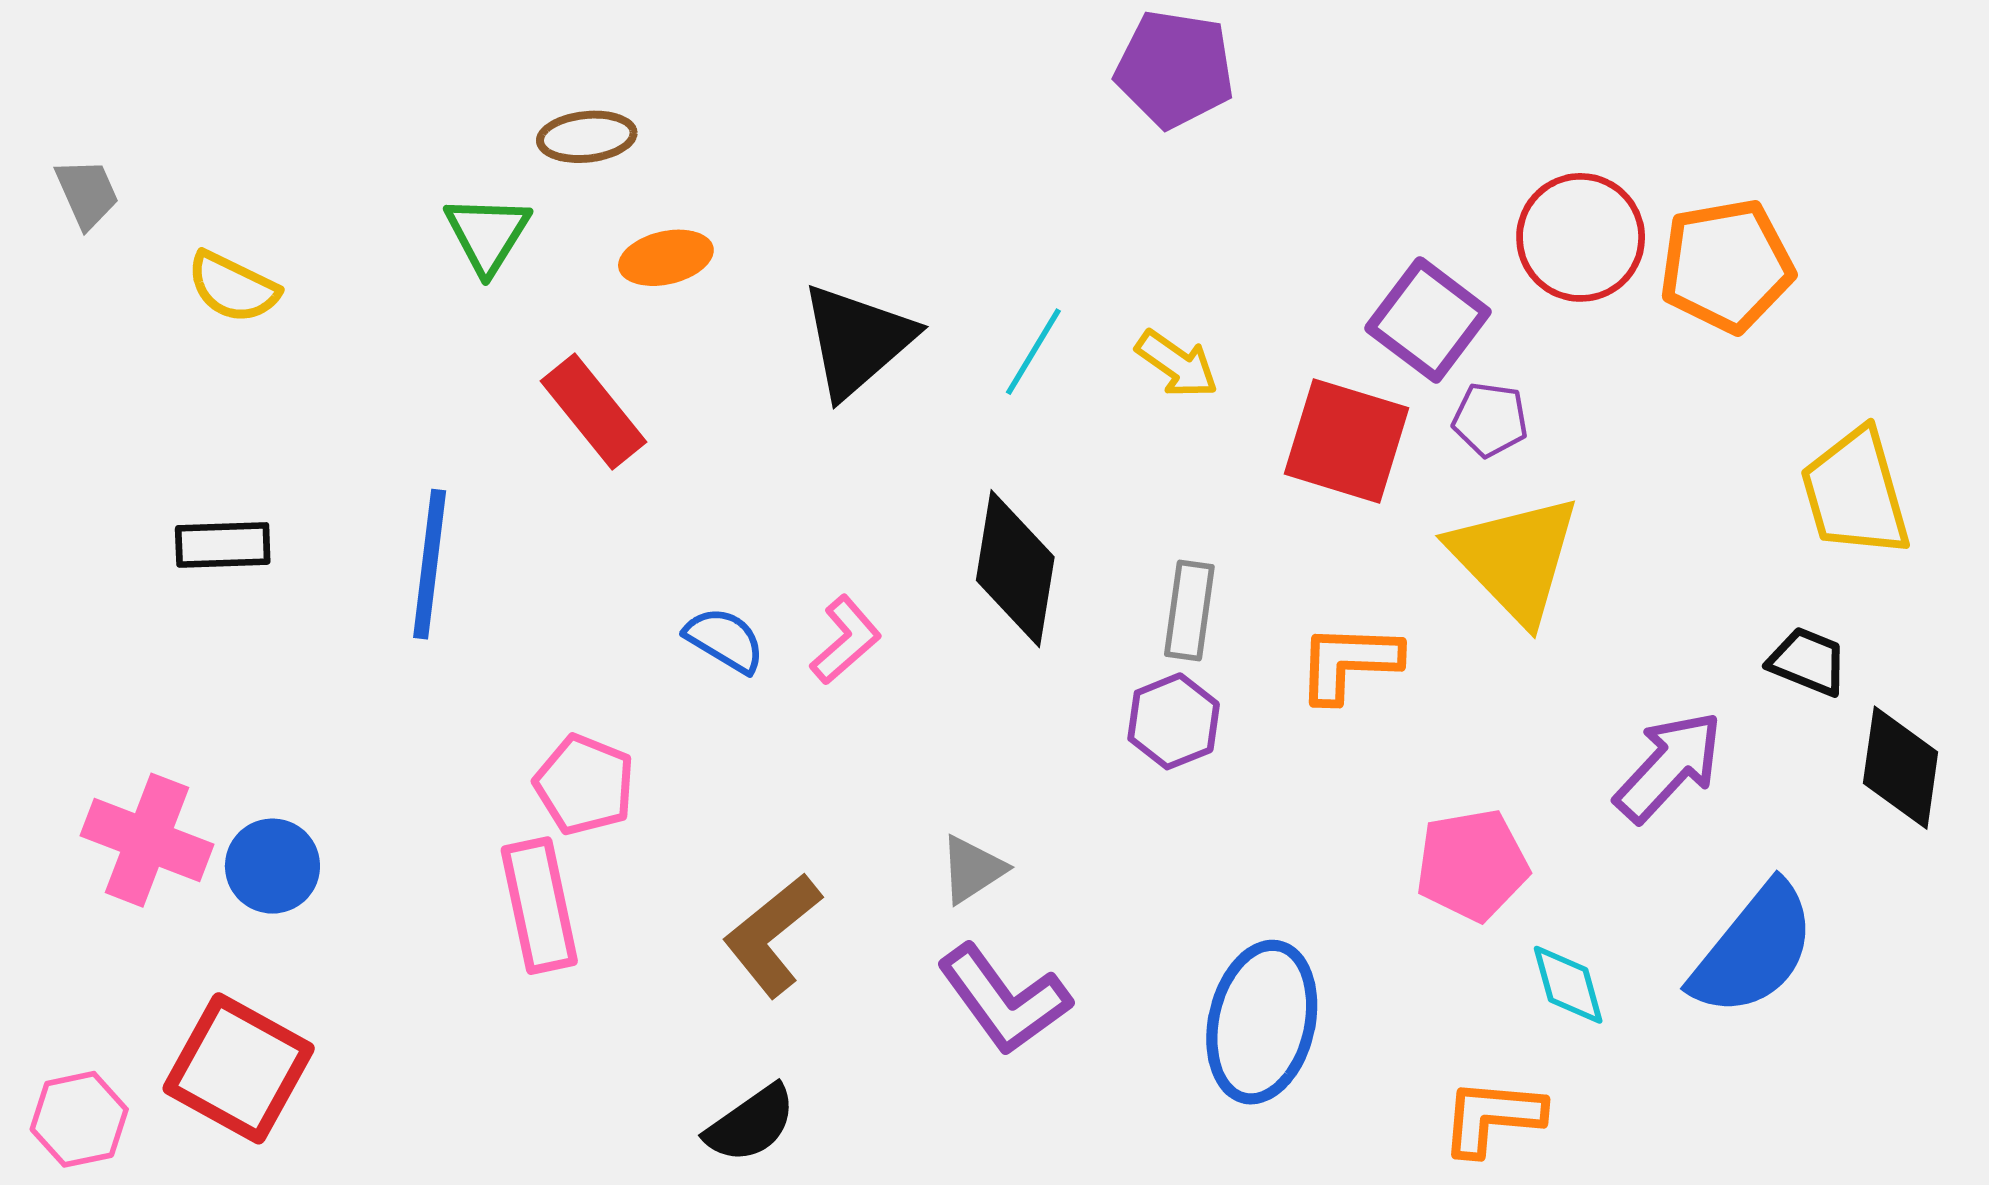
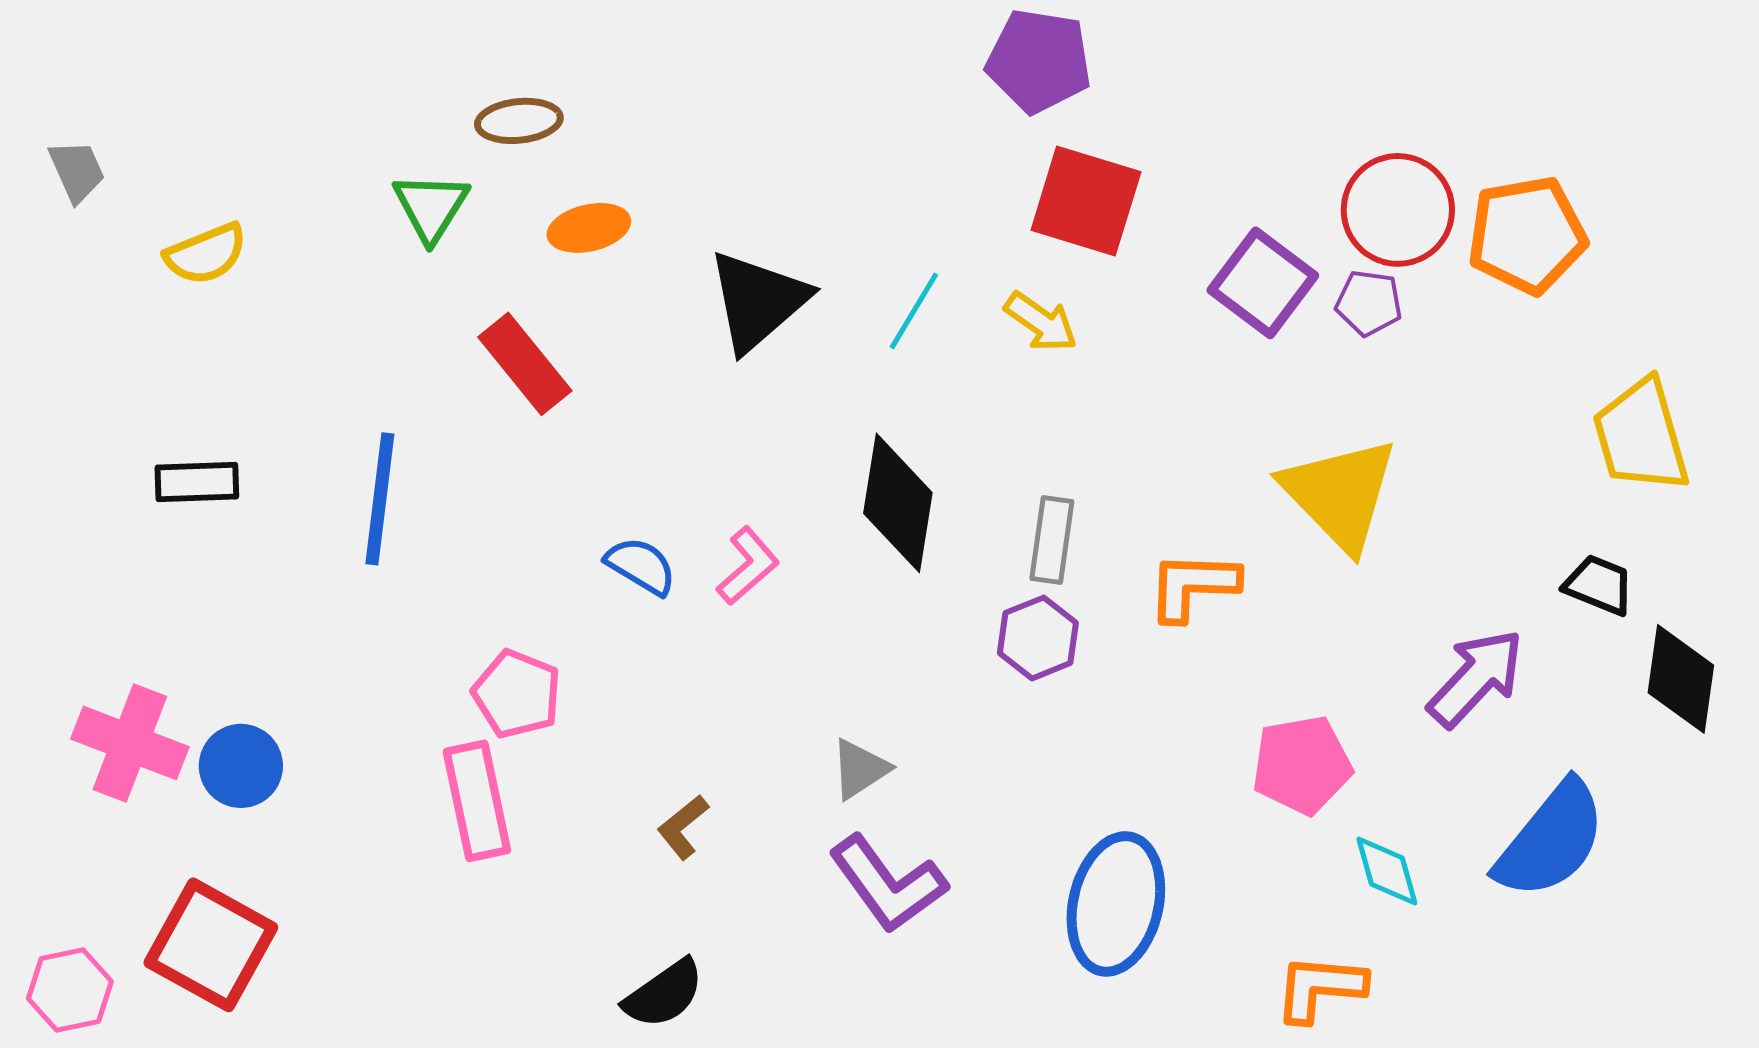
yellow semicircle: (233, 287) -> (206, 254), turned -48
purple pentagon: (1490, 419) -> (1369, 303), moved
red square: (1347, 441) -> (1086, 201), moved
brown L-shape: (772, 935) -> (683, 827), size x0.6

